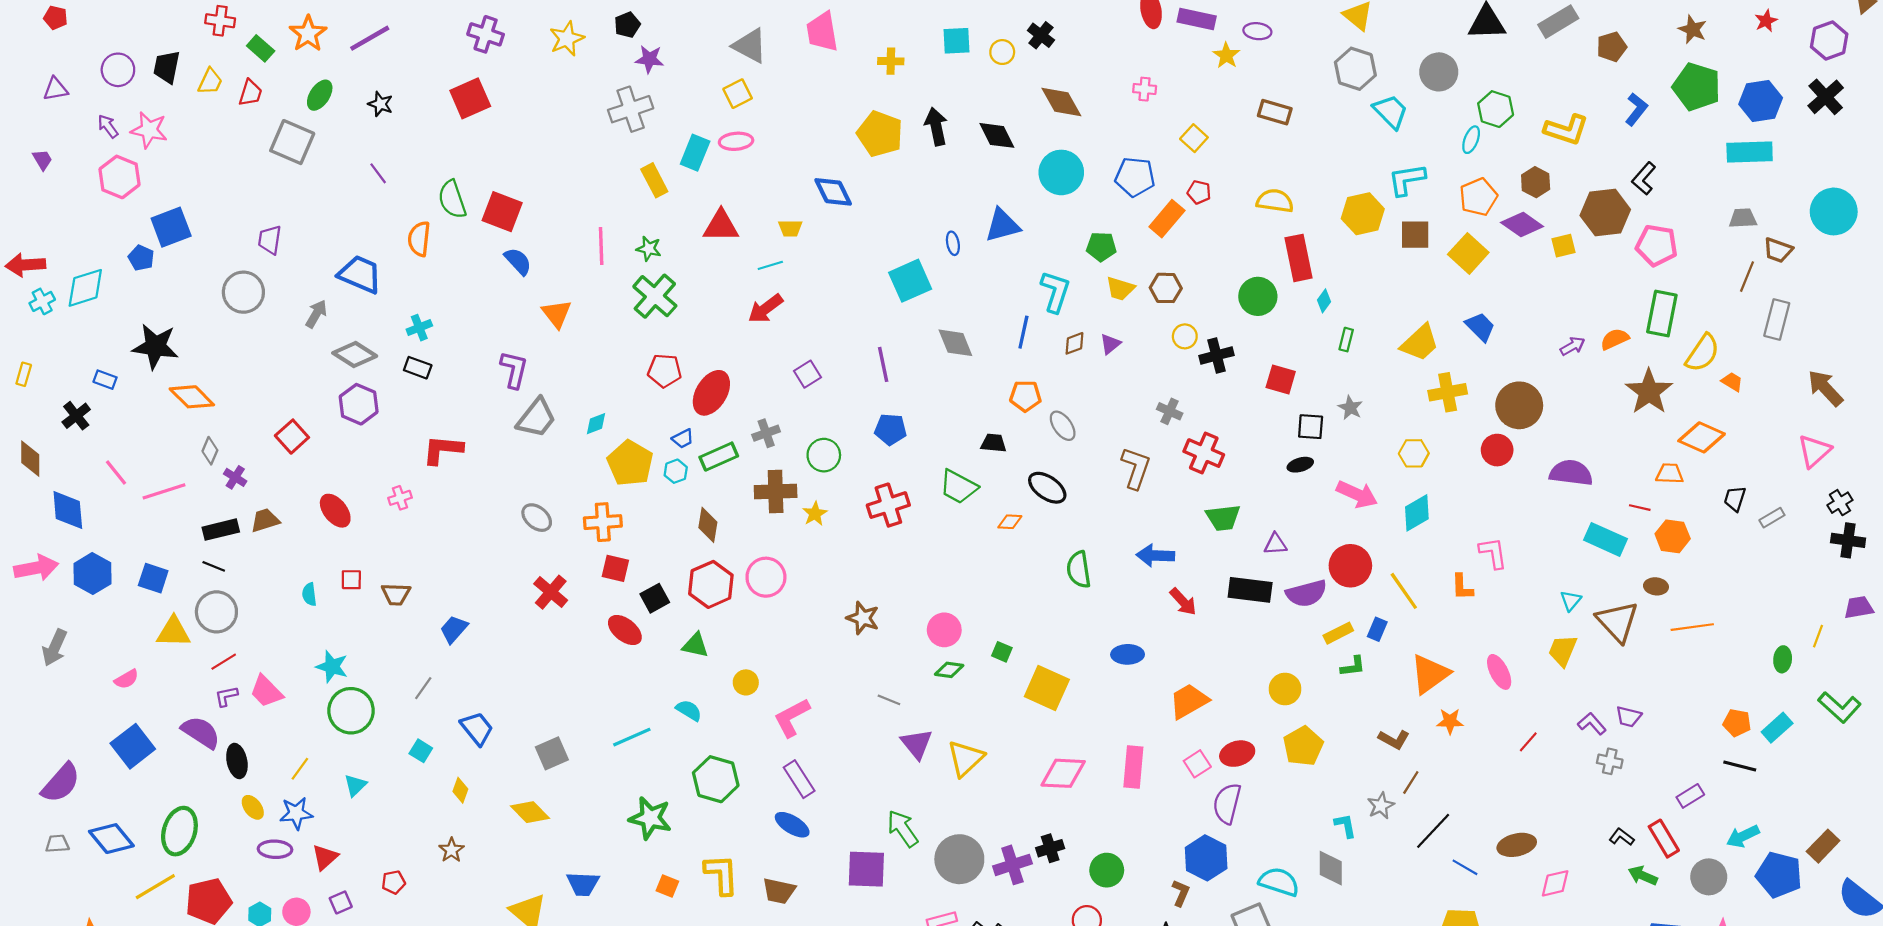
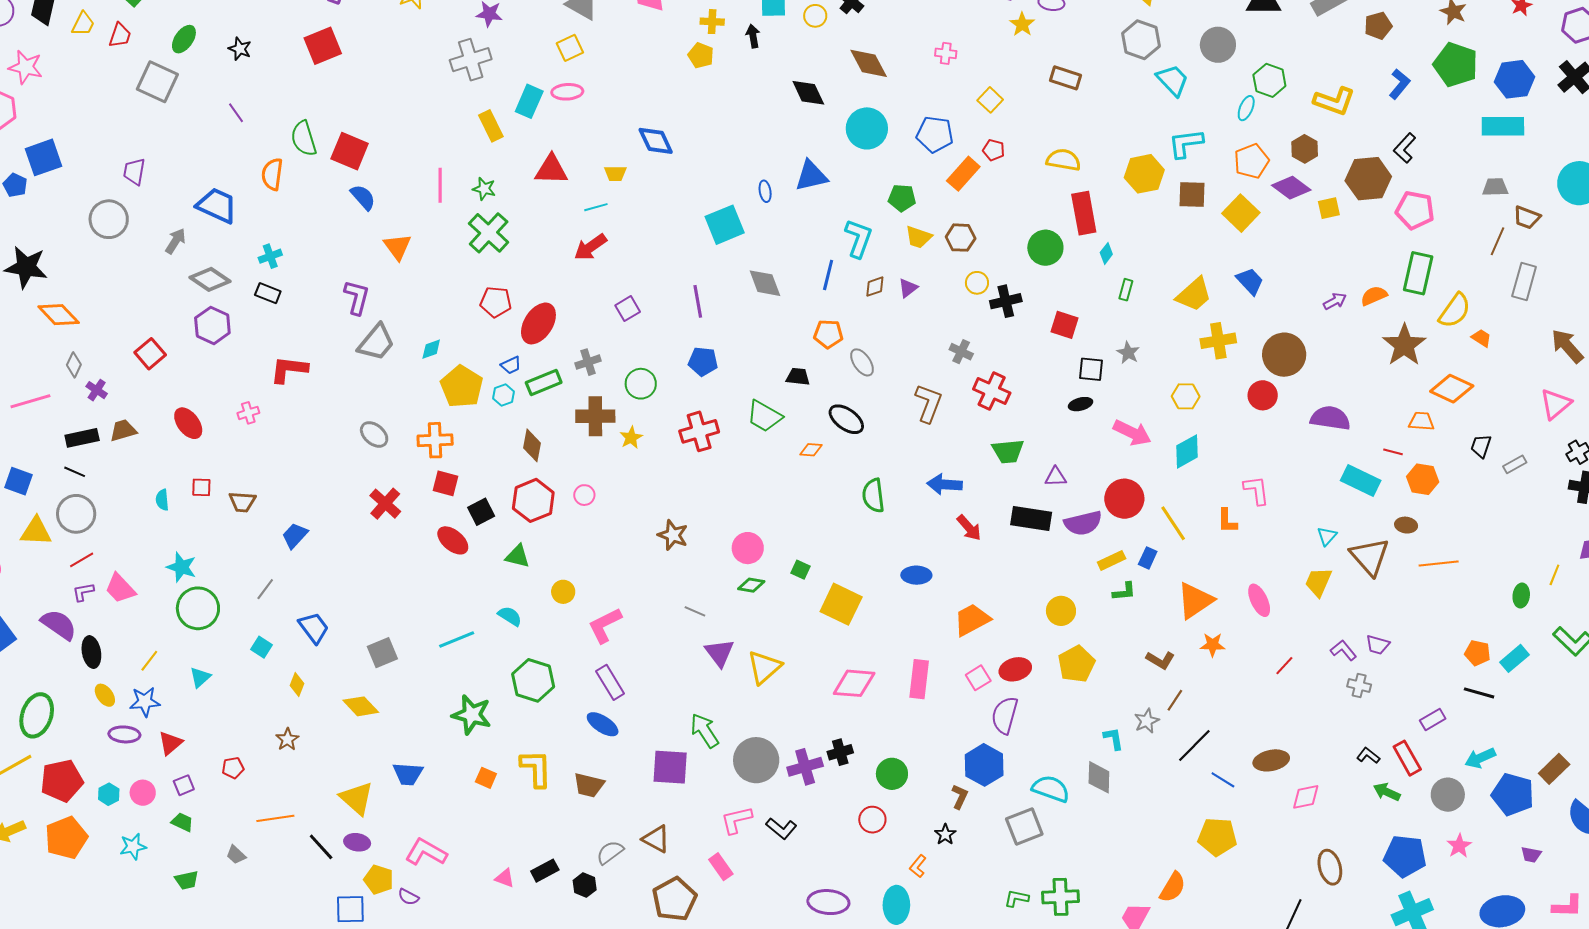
black arrow: (936, 127) -> (753, 36), moved, size x0.7
yellow pentagon: (880, 134) -> (701, 55), moved, size x0.6
pink circle: (766, 577) -> (584, 495), size x0.6

